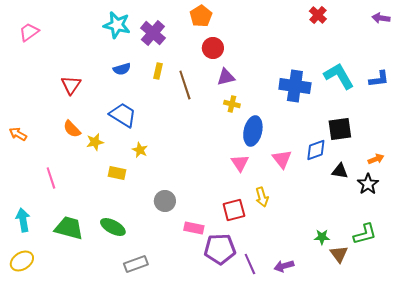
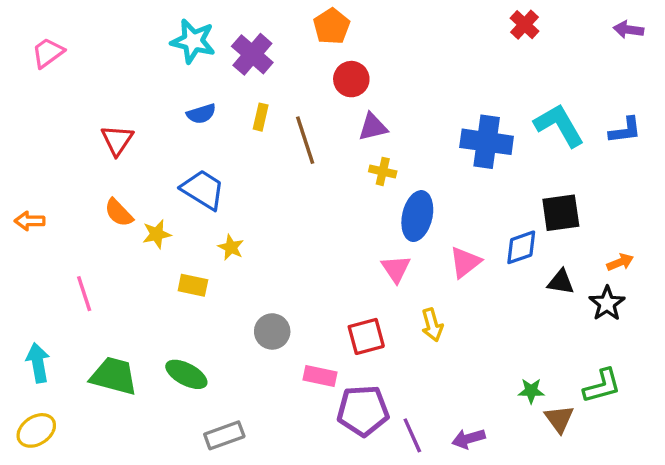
orange arrow: (18, 134) -> (30, 221), turned -30
pink triangle: (282, 159) -> (465, 262), turned 30
red square: (234, 210) -> (366, 336), moved

